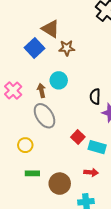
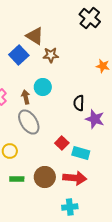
red arrow: (91, 172) -> (75, 178), size x1.6
brown circle: (60, 184) -> (45, 177), moved

